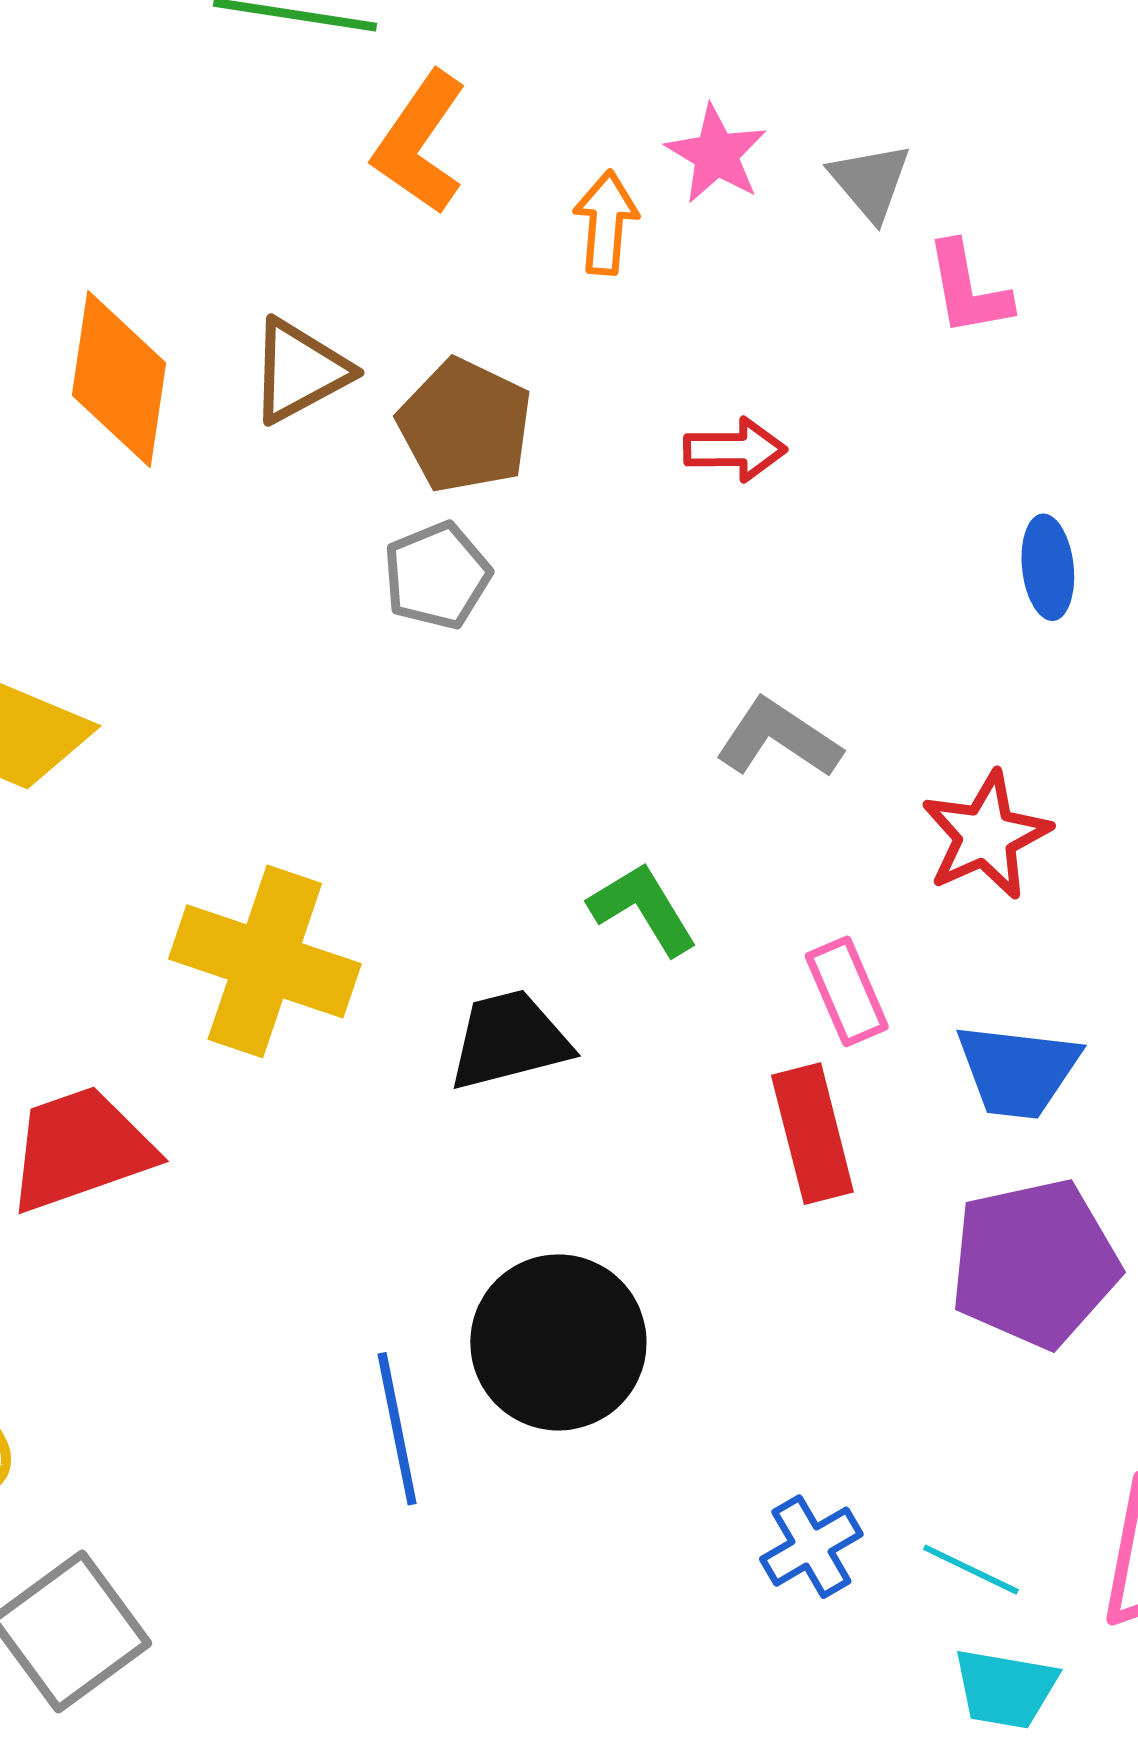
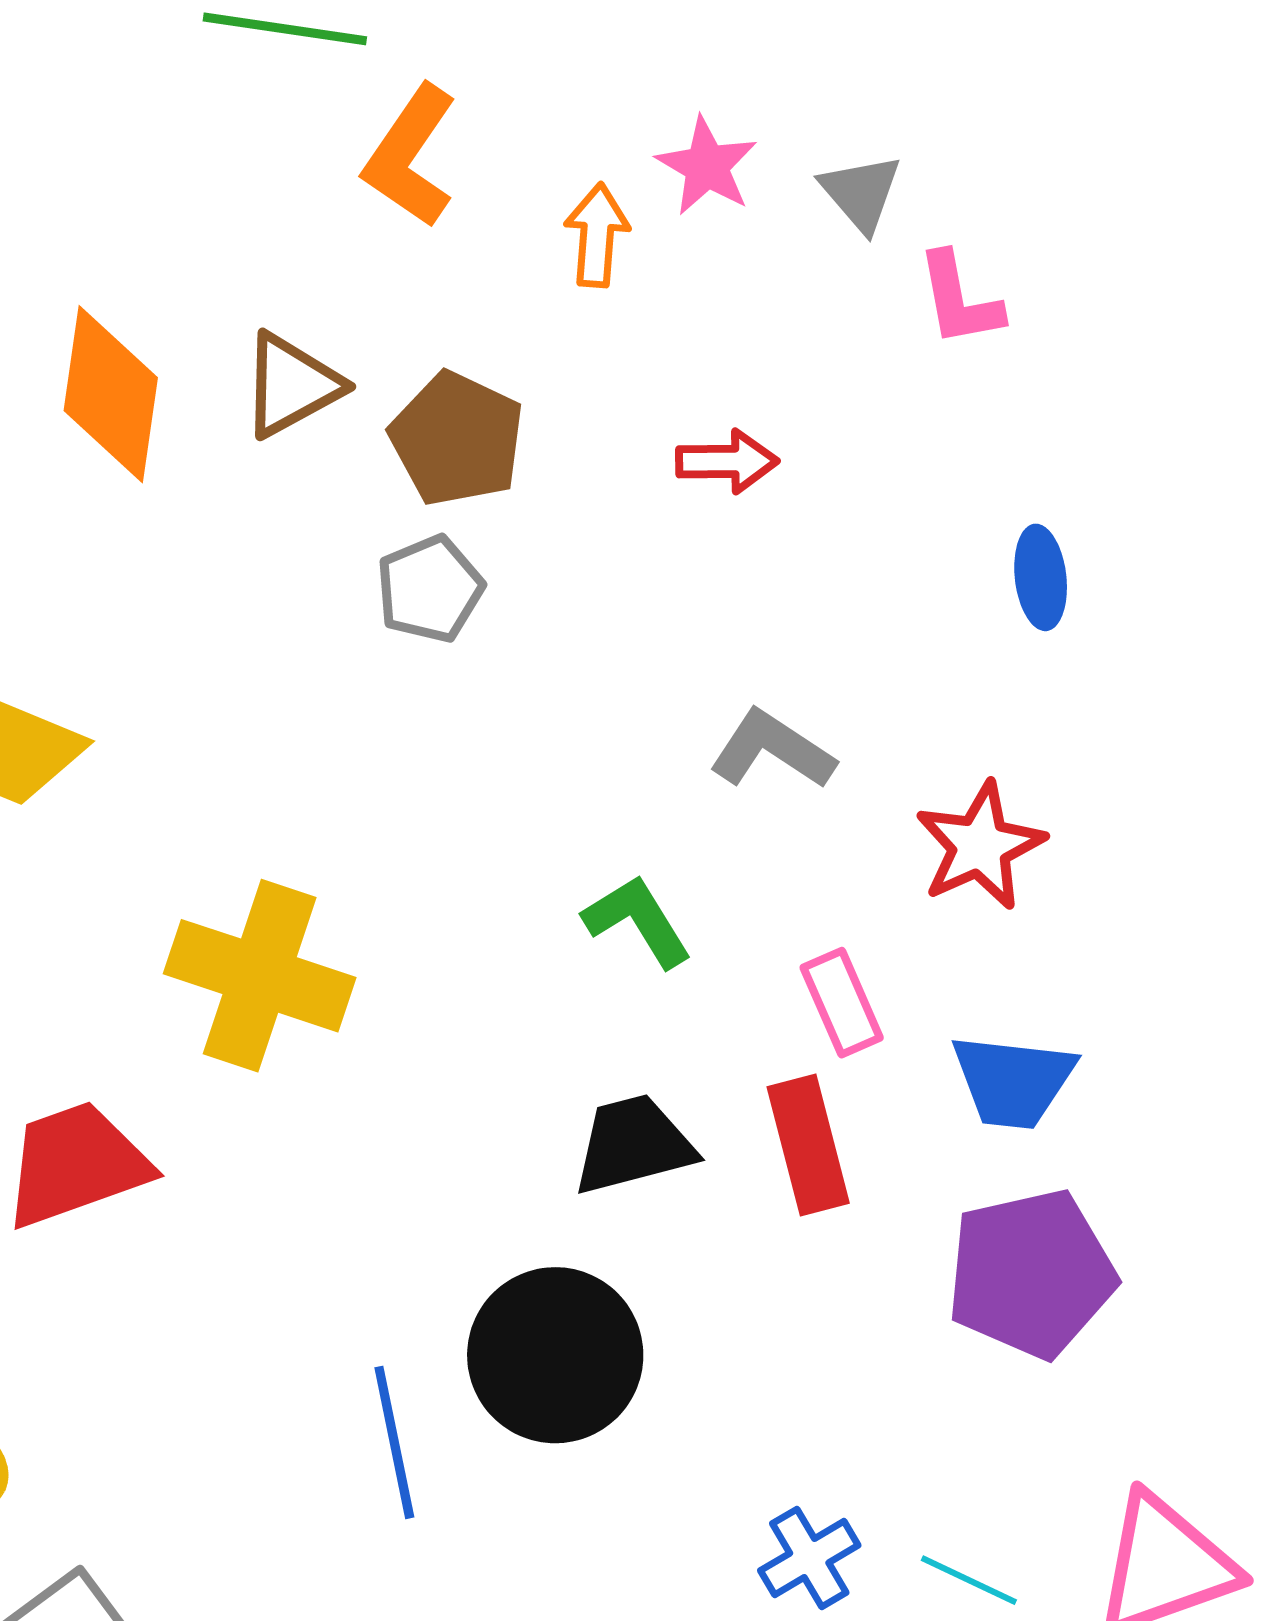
black trapezoid: (509, 1040) -> (633, 1145), moved

